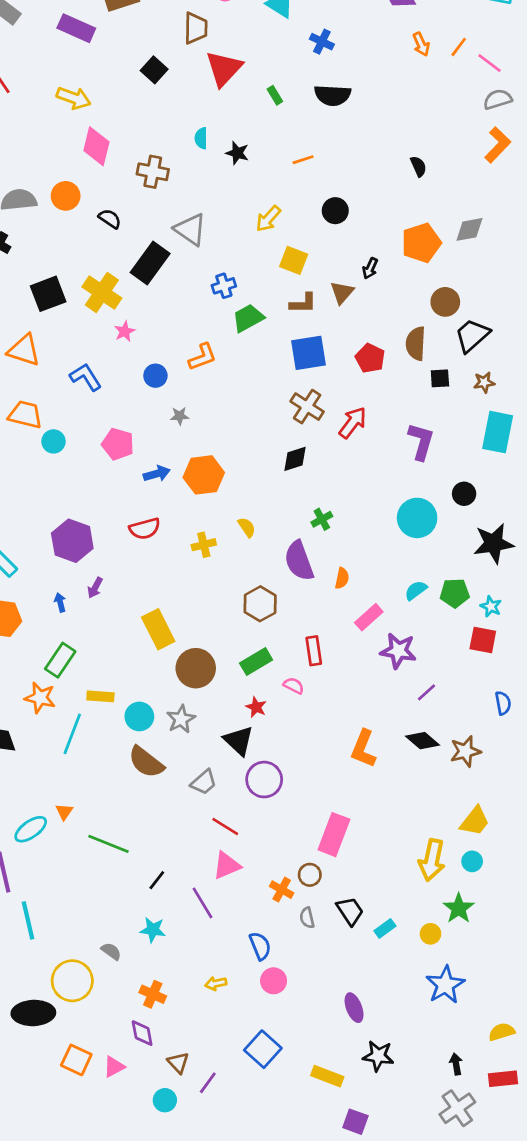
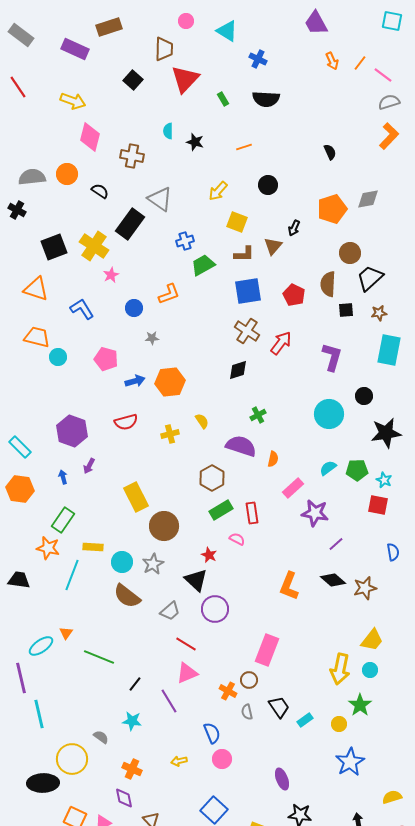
purple semicircle: (299, 561) -> (241, 446), turned 128
green rectangle: (256, 661) -> (221, 510), moved

